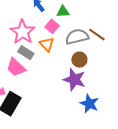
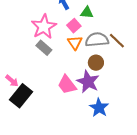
orange triangle: (47, 44) -> (75, 43), moved
pink trapezoid: (16, 67) -> (67, 85), moved

